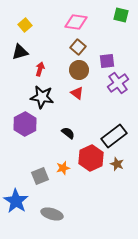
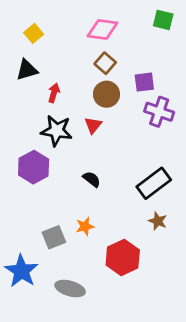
purple cross: (118, 83) -> (159, 112), turned -35
red triangle: (77, 93) -> (93, 125), moved, turned 32
red hexagon: (91, 158) -> (123, 257), moved

